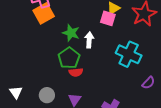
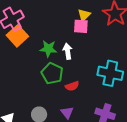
cyan cross: (129, 54) -> (110, 73), moved
red semicircle: (76, 72) -> (72, 86), moved

